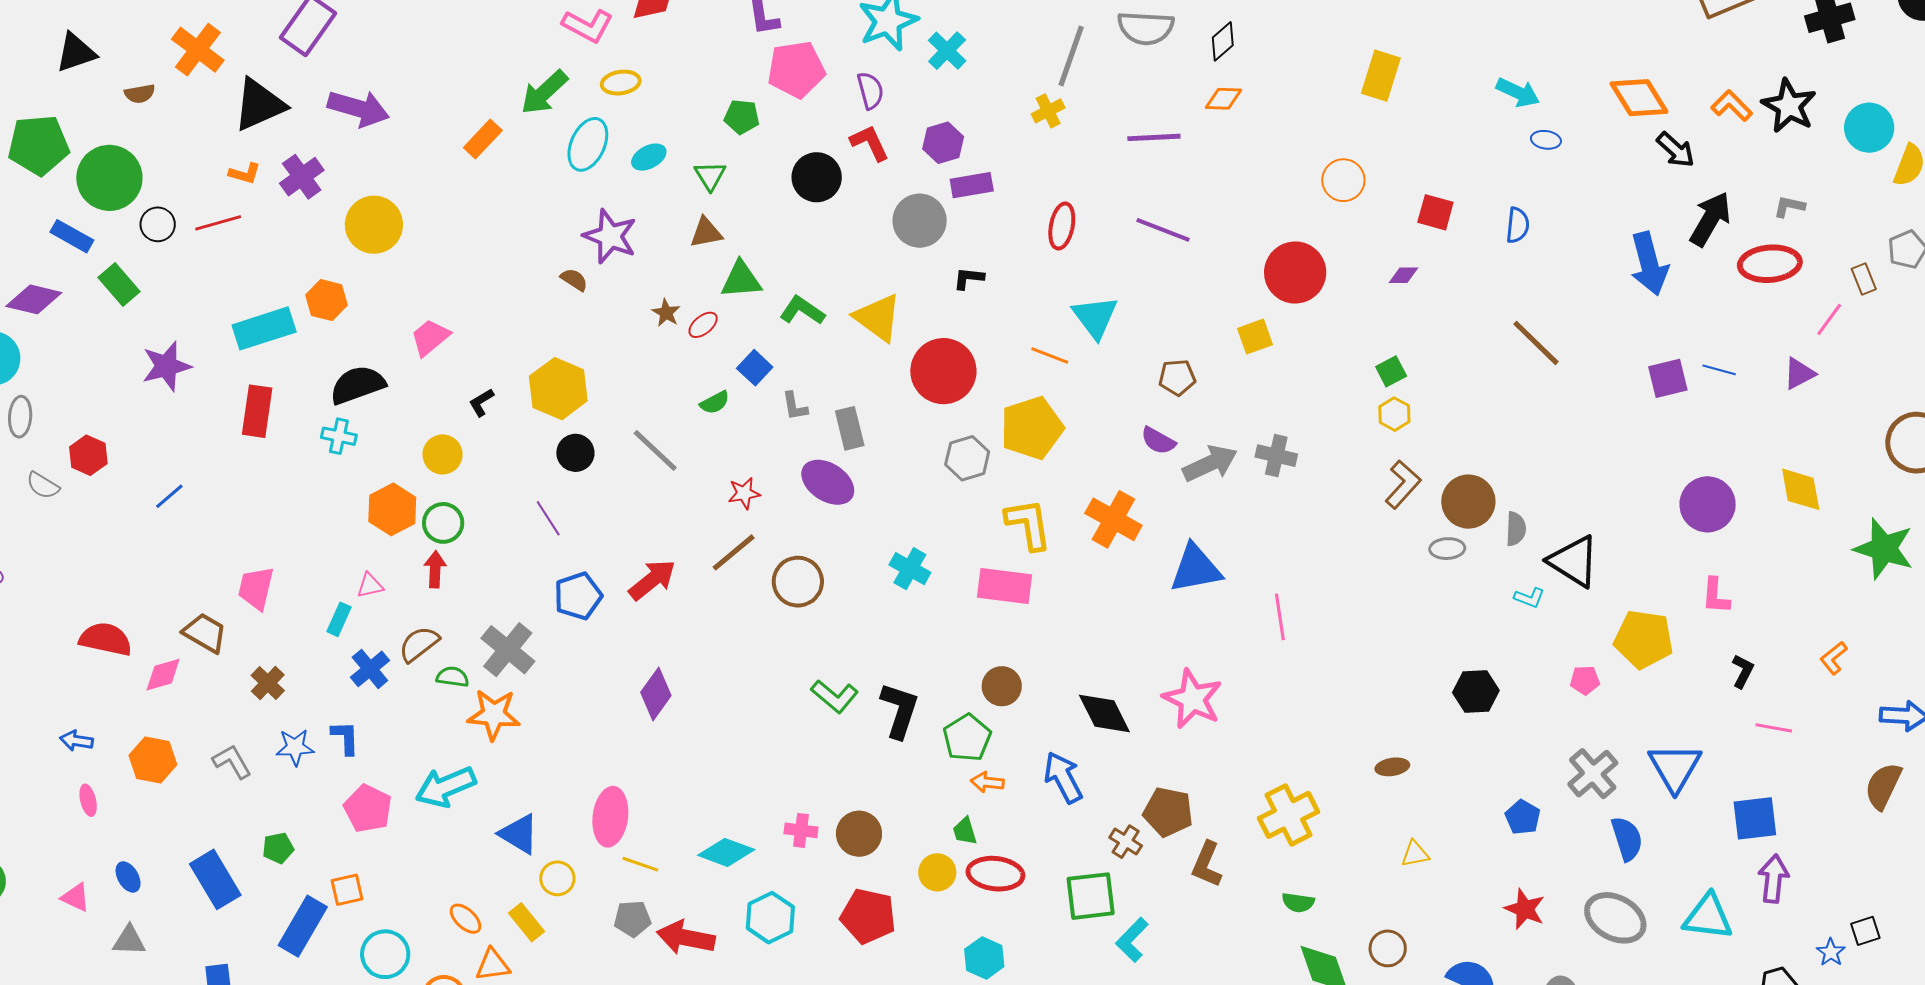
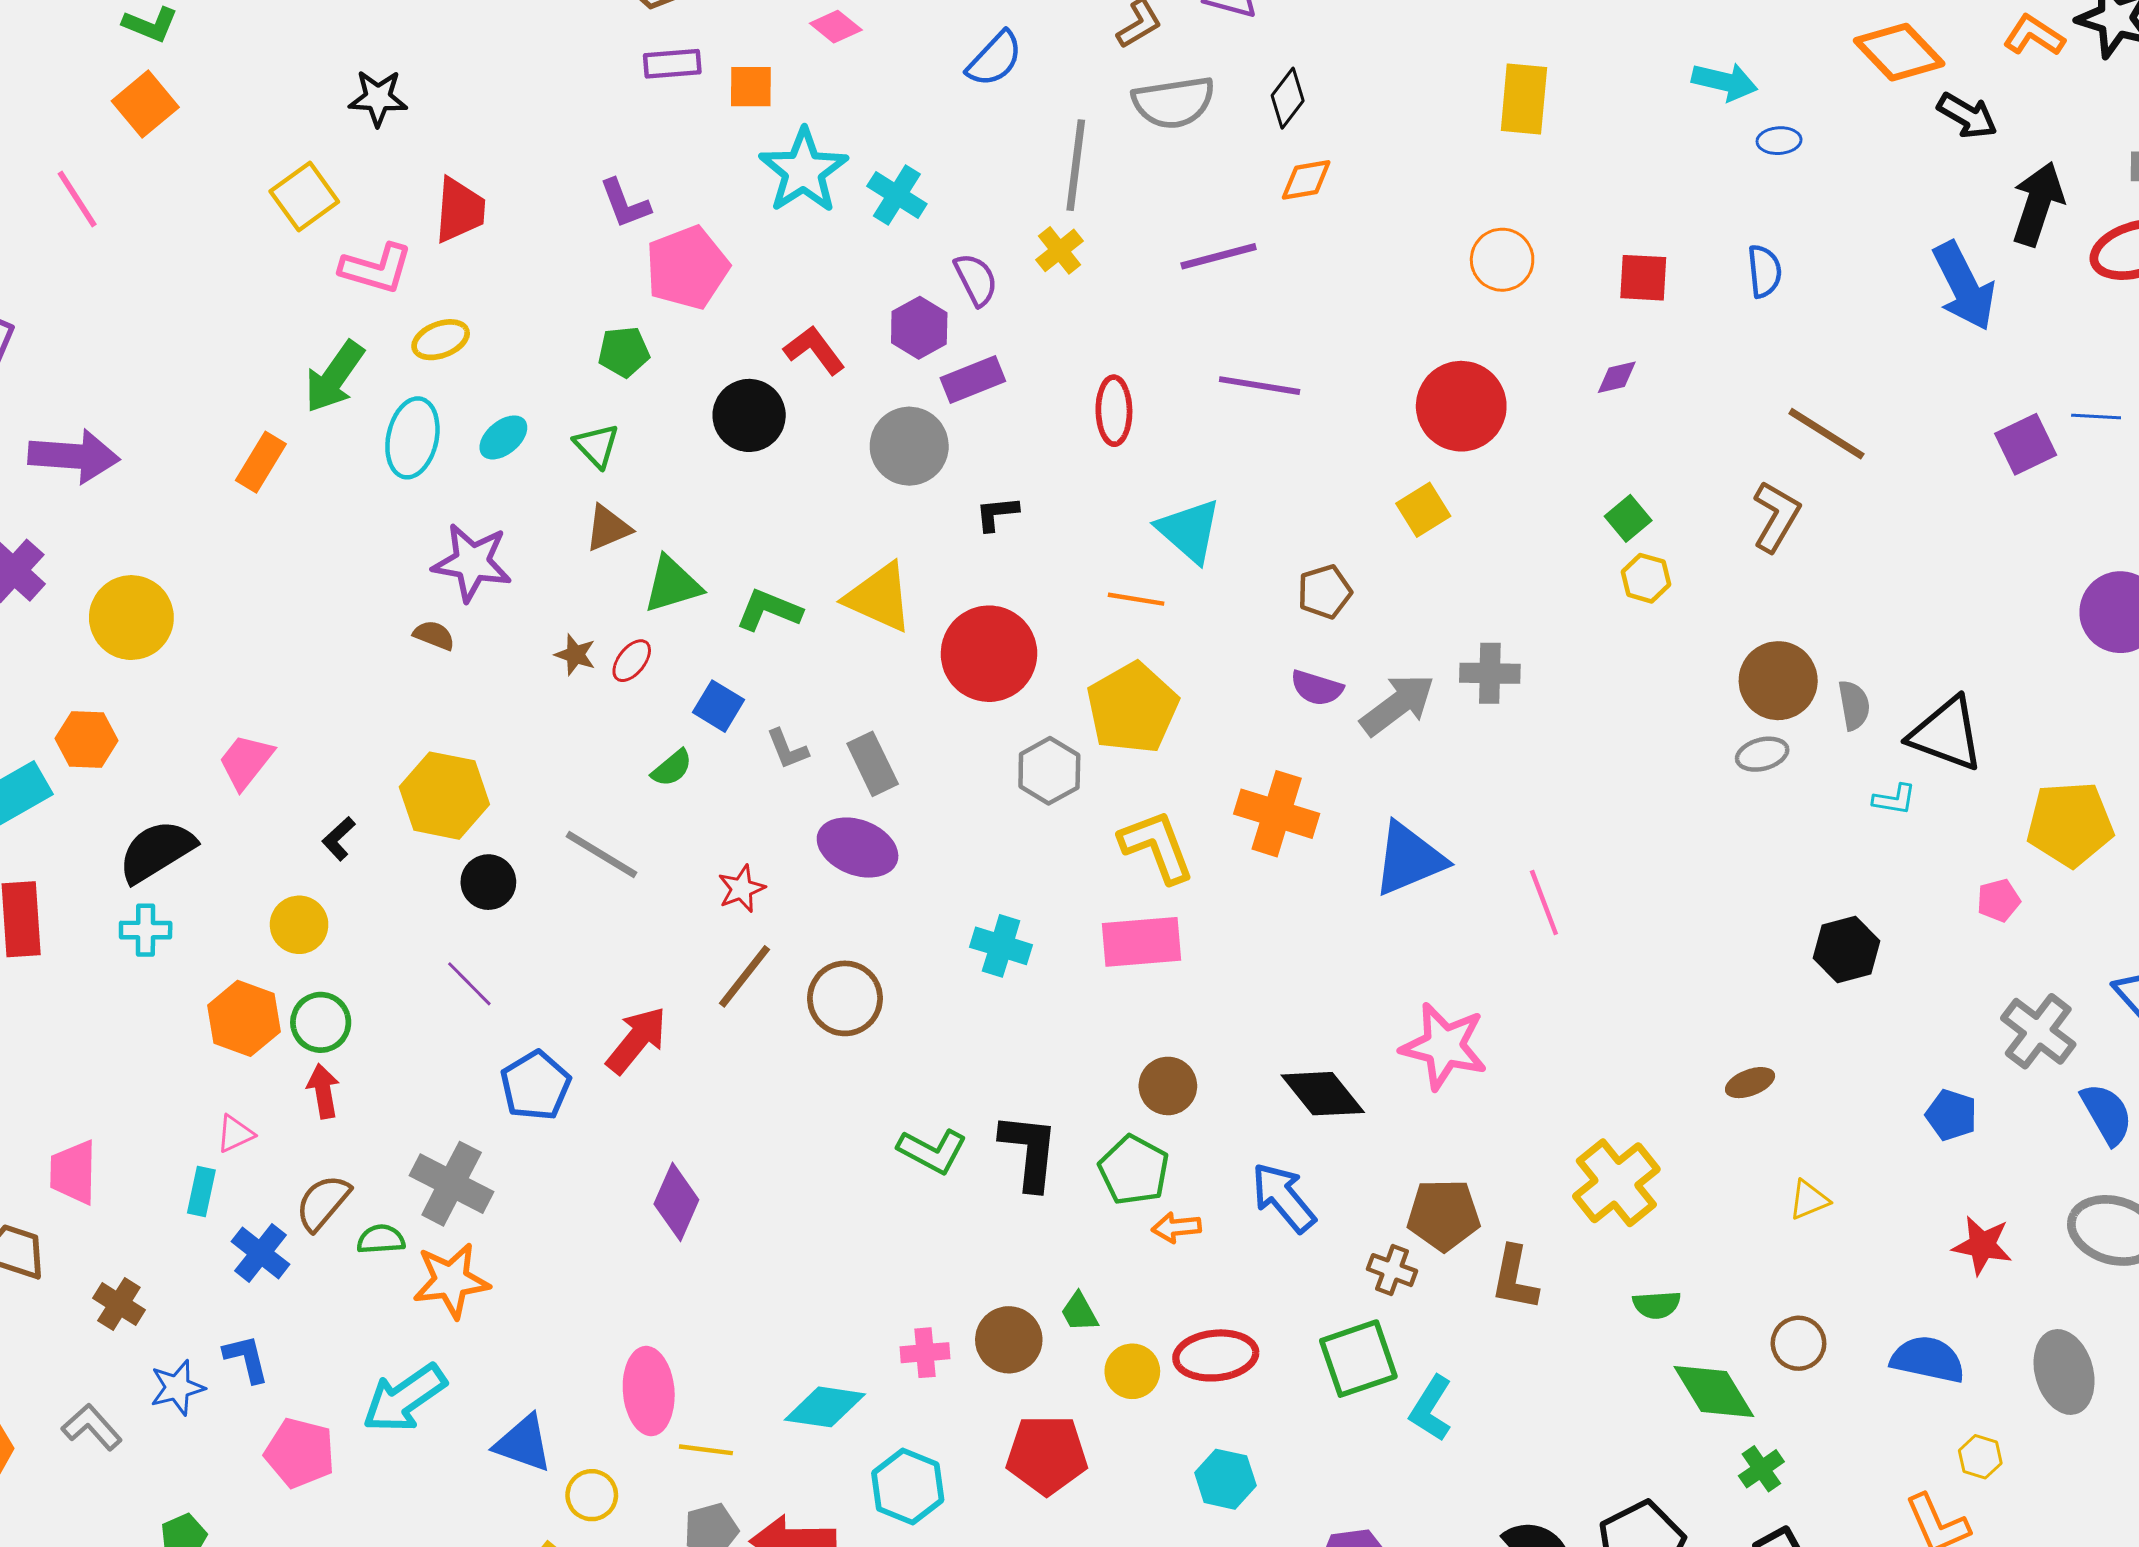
purple semicircle: (870, 91) -> (976, 279), moved
brown L-shape: (1403, 484) -> (1776, 517), moved
green trapezoid: (965, 831) -> (1079, 1312), moved

